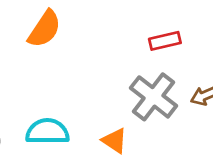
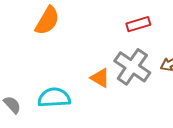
orange triangle: (115, 141) -> (100, 78), moved

